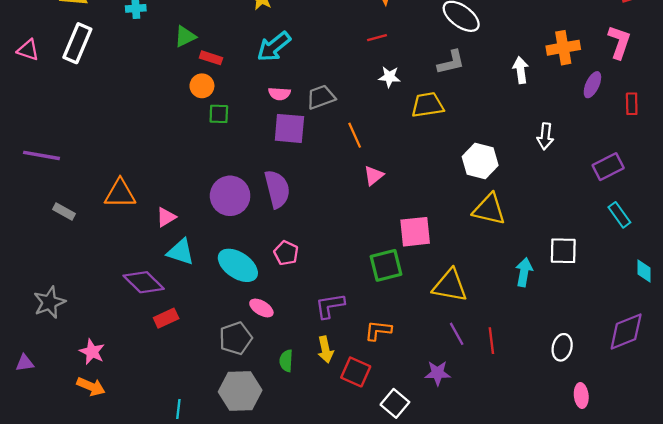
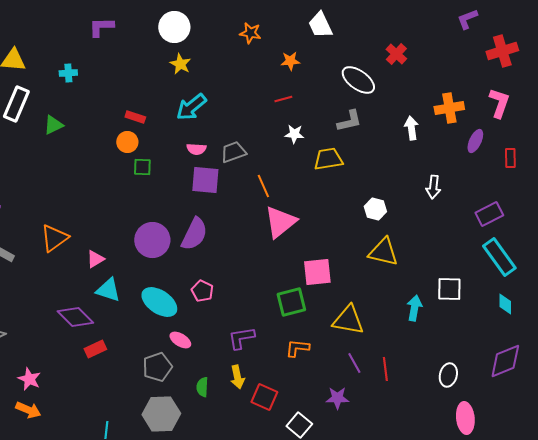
green triangle: (185, 36) -> (53, 125), moved
white hexagon: (480, 161) -> (375, 209), size x0.7
pink triangle: (374, 176) -> (280, 222), size x1.8
purple semicircle: (277, 189) -> (194, 234), turned 40
orange triangle: (120, 194) -> (54, 238), turned -36
cyan rectangle: (619, 215) -> (499, 257), size x1.6
cyan diamond: (644, 271) -> (505, 304), moved
orange L-shape: (378, 330) -> (297, 348), moved
pink ellipse: (581, 396) -> (465, 418), size x1.4

